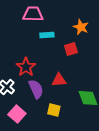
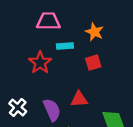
orange star: (81, 27) -> (94, 32), moved
red star: (26, 67) -> (40, 63), moved

